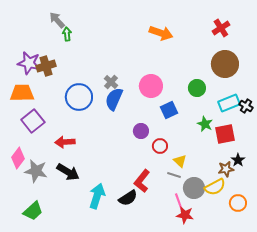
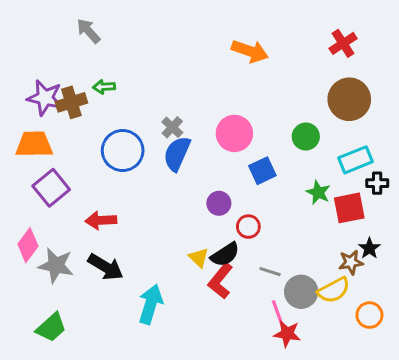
green arrow: (67, 34) -> (104, 87), moved, turned -88
black cross: (246, 106) -> (377, 183), moved, turned -32
yellow triangle: (180, 161) -> (199, 258), moved
black semicircle: (128, 198) -> (225, 255), moved

